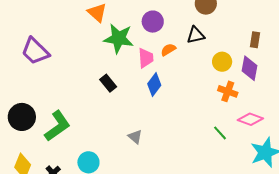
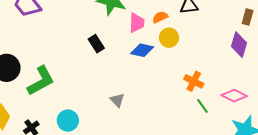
yellow circle: (222, 62) -> (169, 38), moved
blue diamond: (154, 85) -> (142, 50), turned 60
orange cross: (228, 91) -> (194, 81), moved

